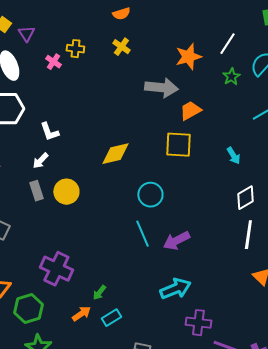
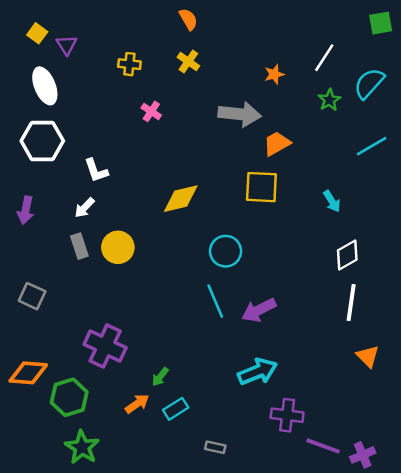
orange semicircle: (121, 14) -> (188, 19), turned -102
orange star: (188, 57) -> (274, 74), size x0.6
pink cross: (53, 62) -> (151, 111), moved

